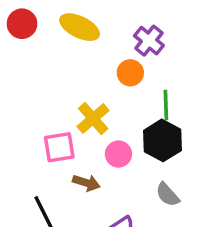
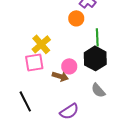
yellow cross: (93, 118) -> (41, 44), moved
brown arrow: (86, 183) -> (60, 76), moved

